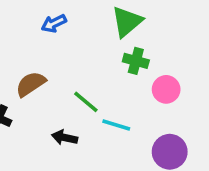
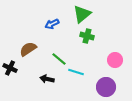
blue arrow: (54, 23) -> (52, 24), moved
pink circle: (166, 89) -> (115, 60), moved

